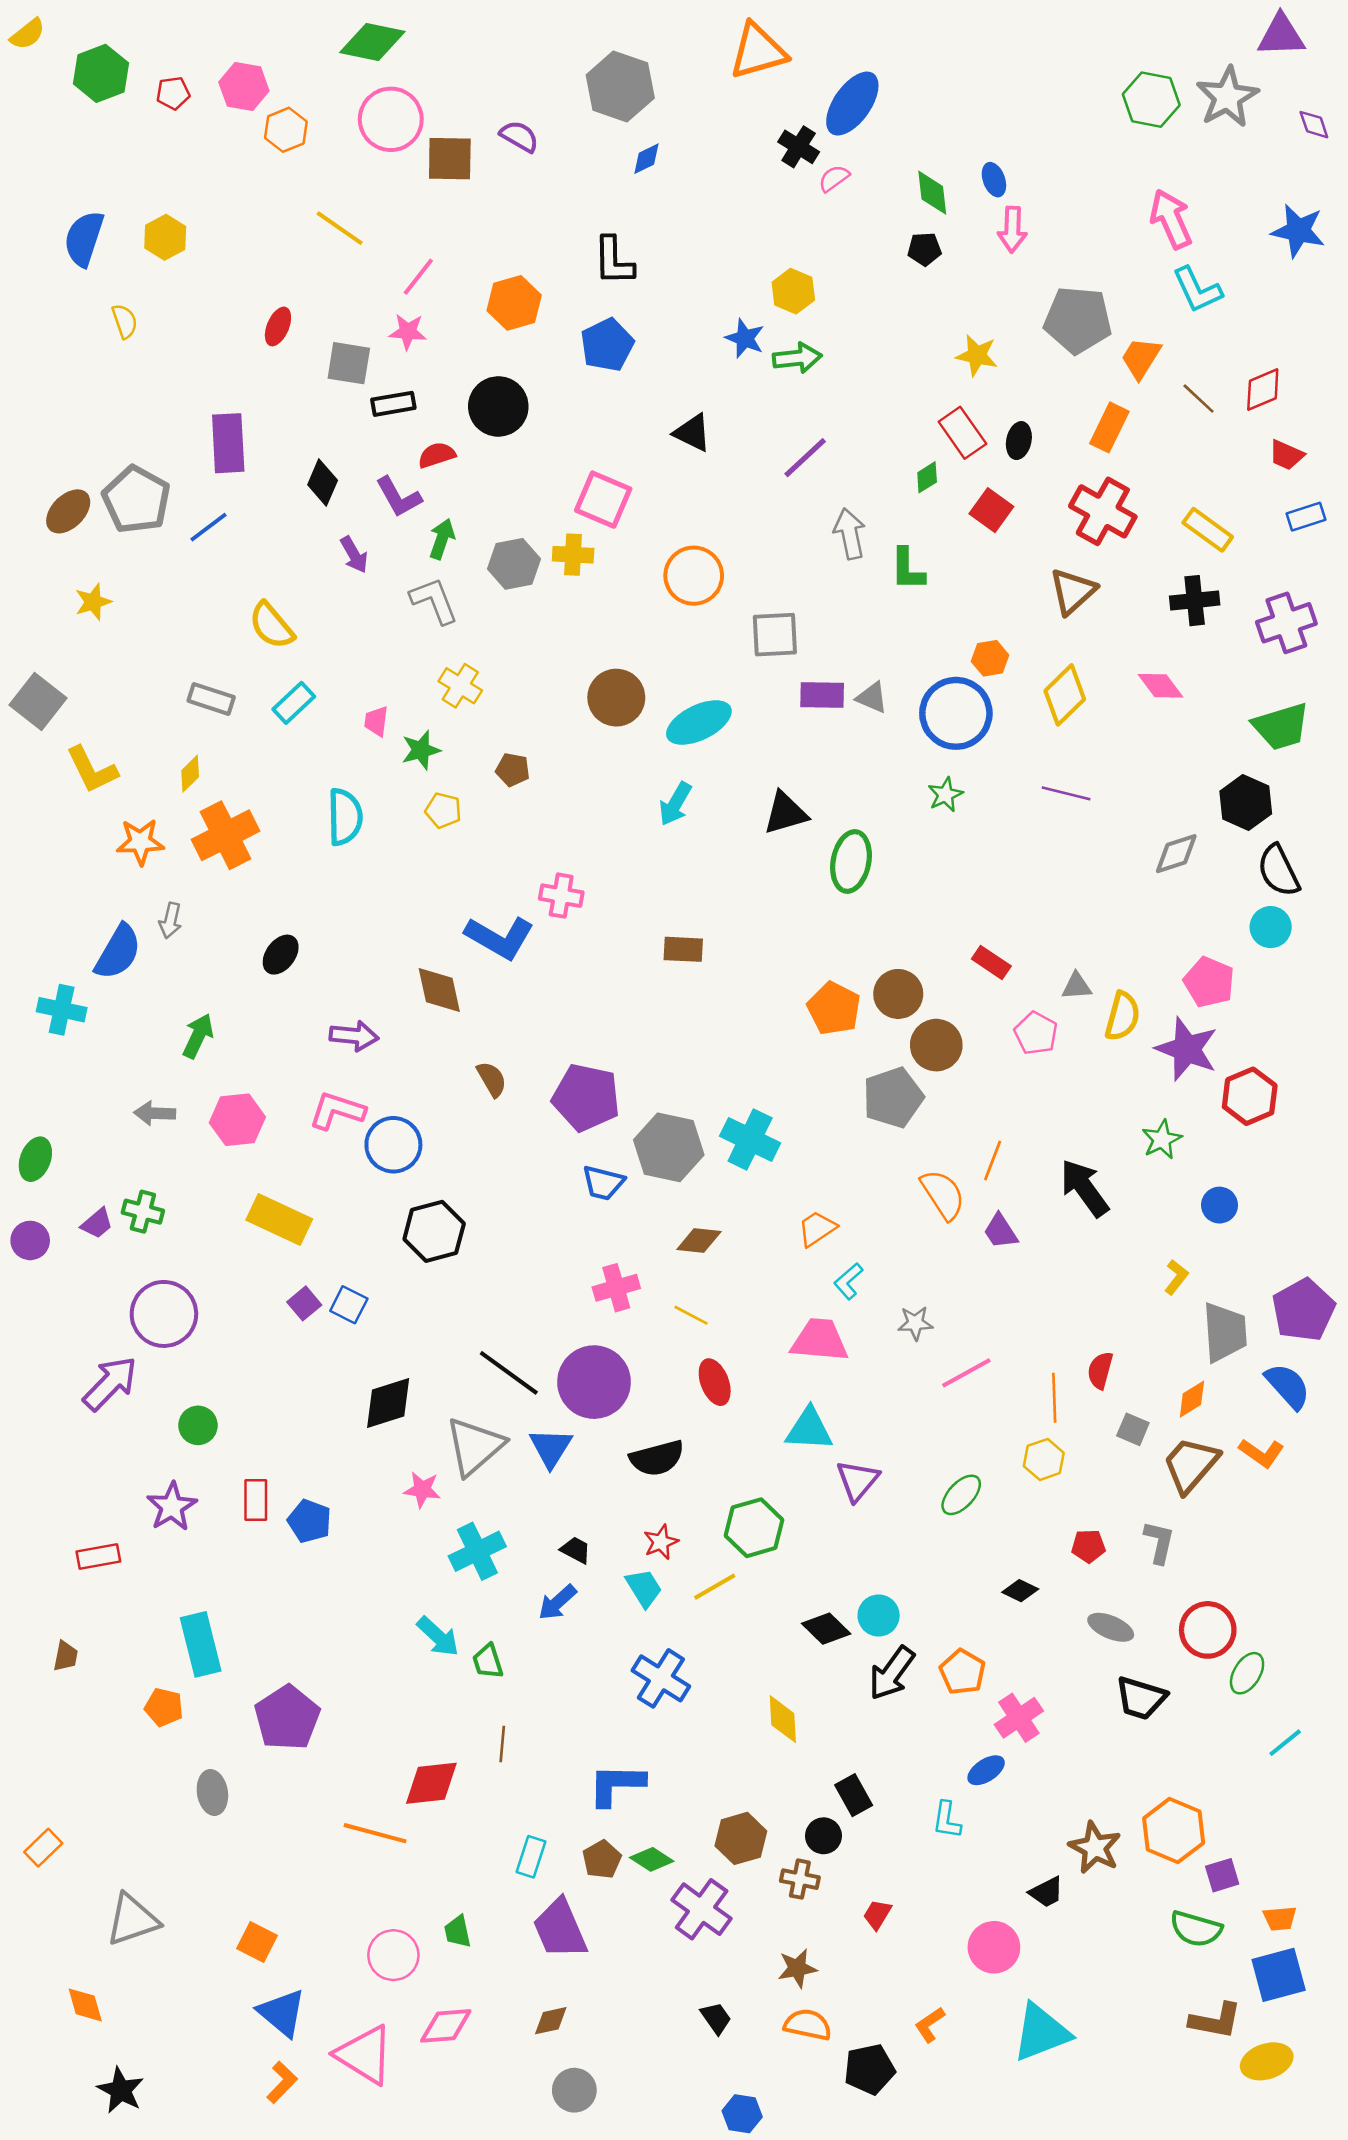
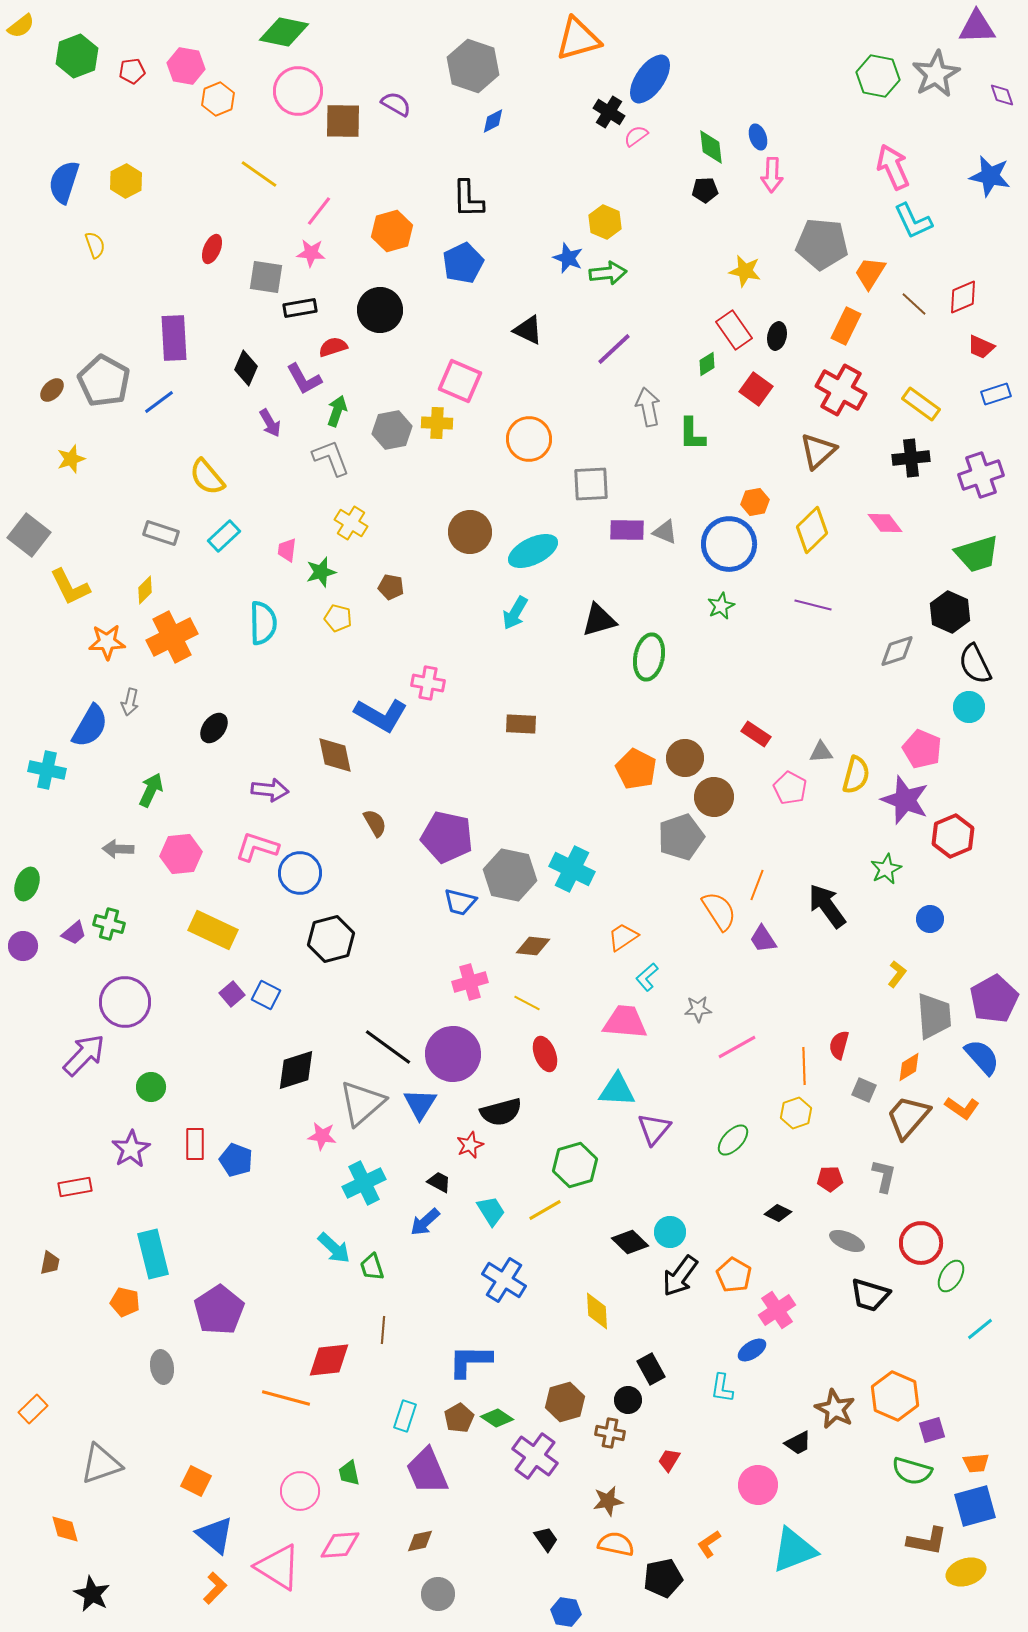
brown ellipse: (68, 511) -> (52, 390), size x0.7
red star: (661, 1542) -> (470, 1145), moved

